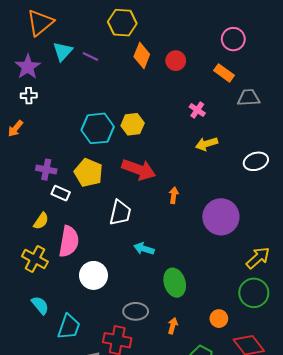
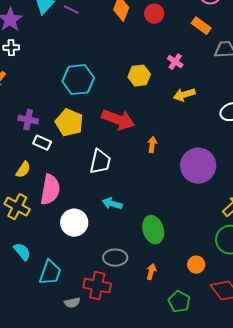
yellow hexagon: (133, 124) -> (139, 76), moved
cyan arrow: (144, 249) -> (112, 204), moved

